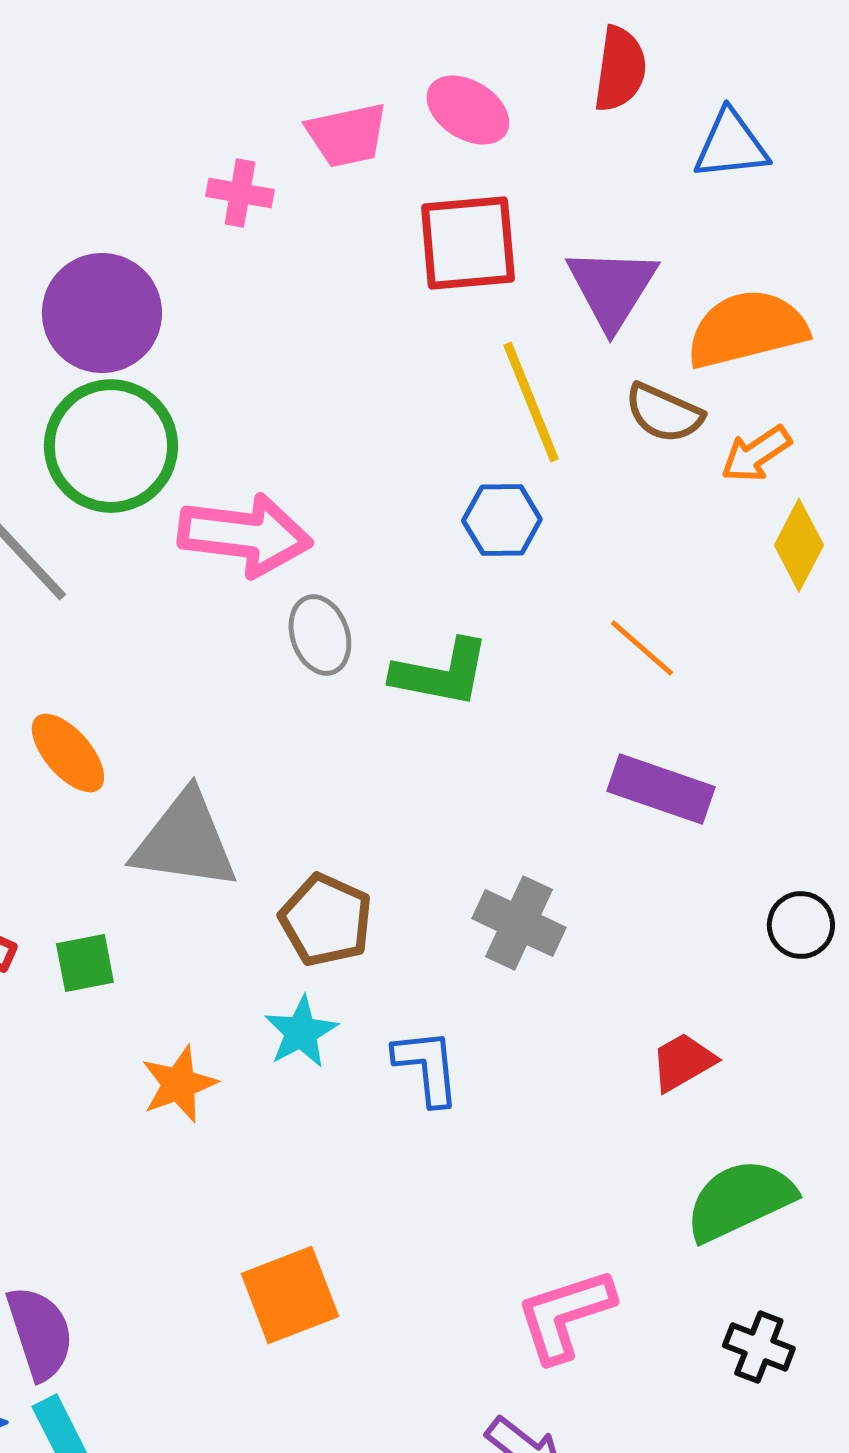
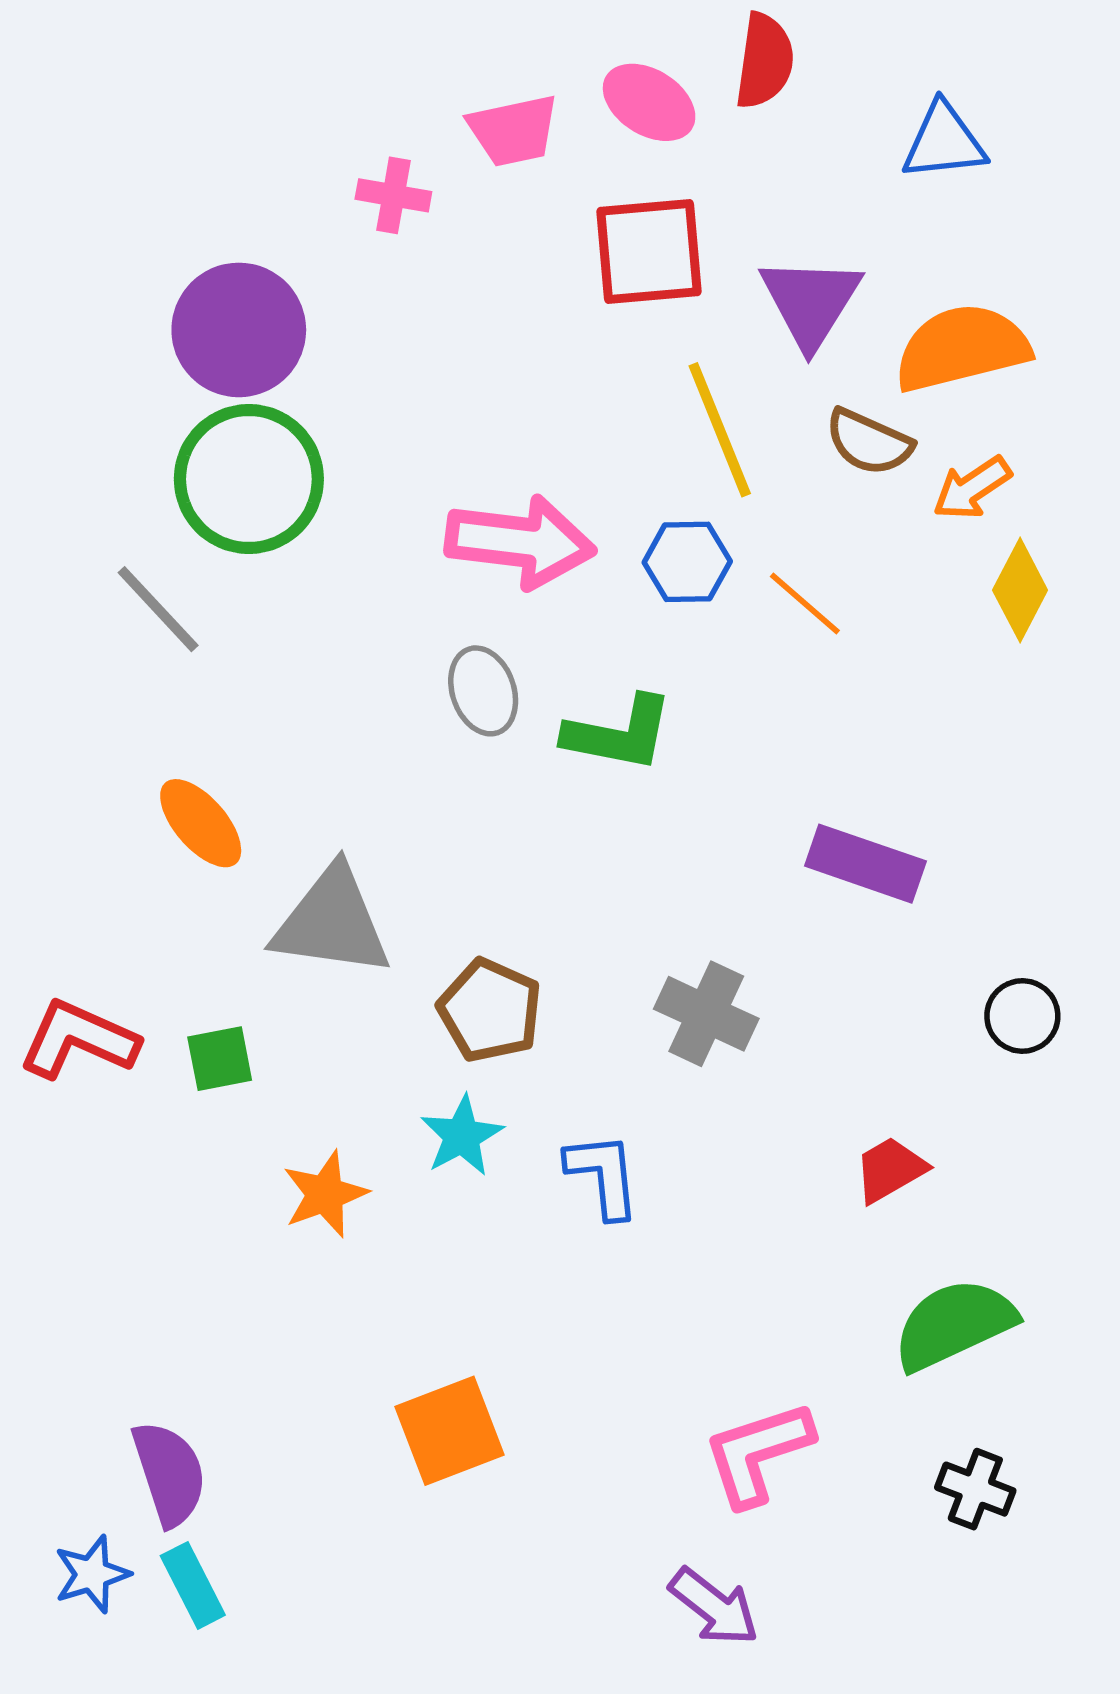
red semicircle: (620, 69) -> (765, 61), moved
pink arrow: (245, 535) -> (520, 542), moved
orange line: (642, 648) -> (805, 603), moved

